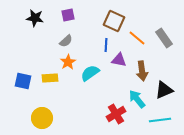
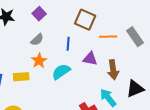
purple square: (68, 15) -> (39, 14), turned -32
orange line: (137, 38) -> (108, 37), turned -42
blue line: (106, 45) -> (68, 44), moved

